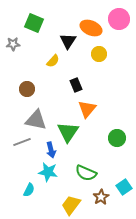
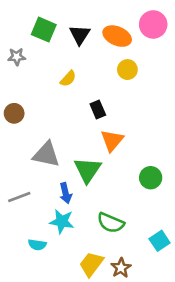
black triangle: (68, 41) -> (80, 35), moved
brown circle: (27, 89) -> (14, 113), moved
gray line: (22, 142) -> (19, 197), moved
cyan semicircle: (29, 190) -> (37, 245), turned 72
brown star: (101, 197) -> (121, 268), moved

